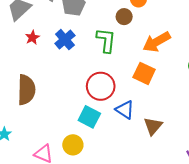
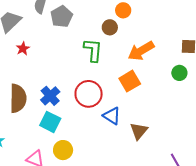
blue cross: (65, 40) -> (50, 96), moved
orange square: (144, 73) -> (130, 81), turned 35
cyan square: (89, 117) -> (50, 122), moved

